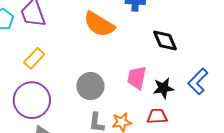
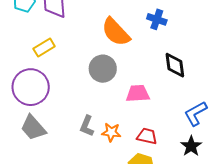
pink trapezoid: (137, 78) -> (138, 93), turned 60
gray circle: (90, 86) -> (103, 69), moved
black star: (163, 88) -> (191, 146), moved, turned 30

